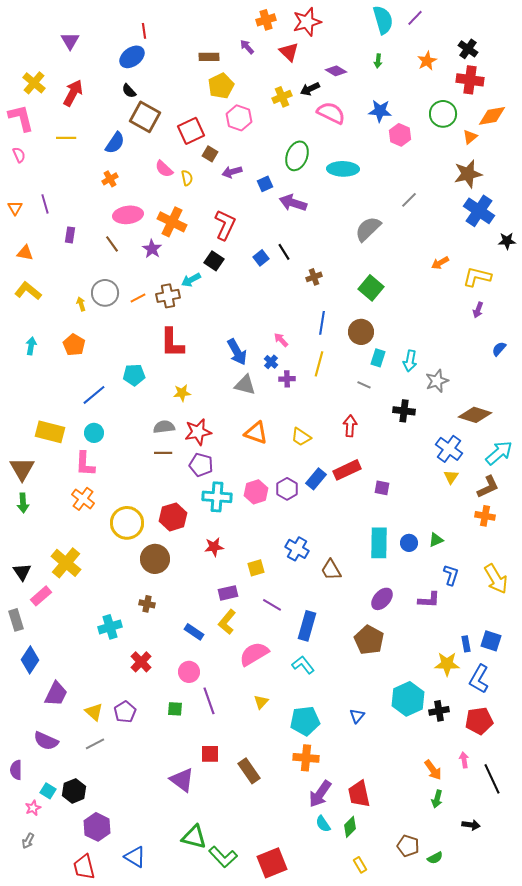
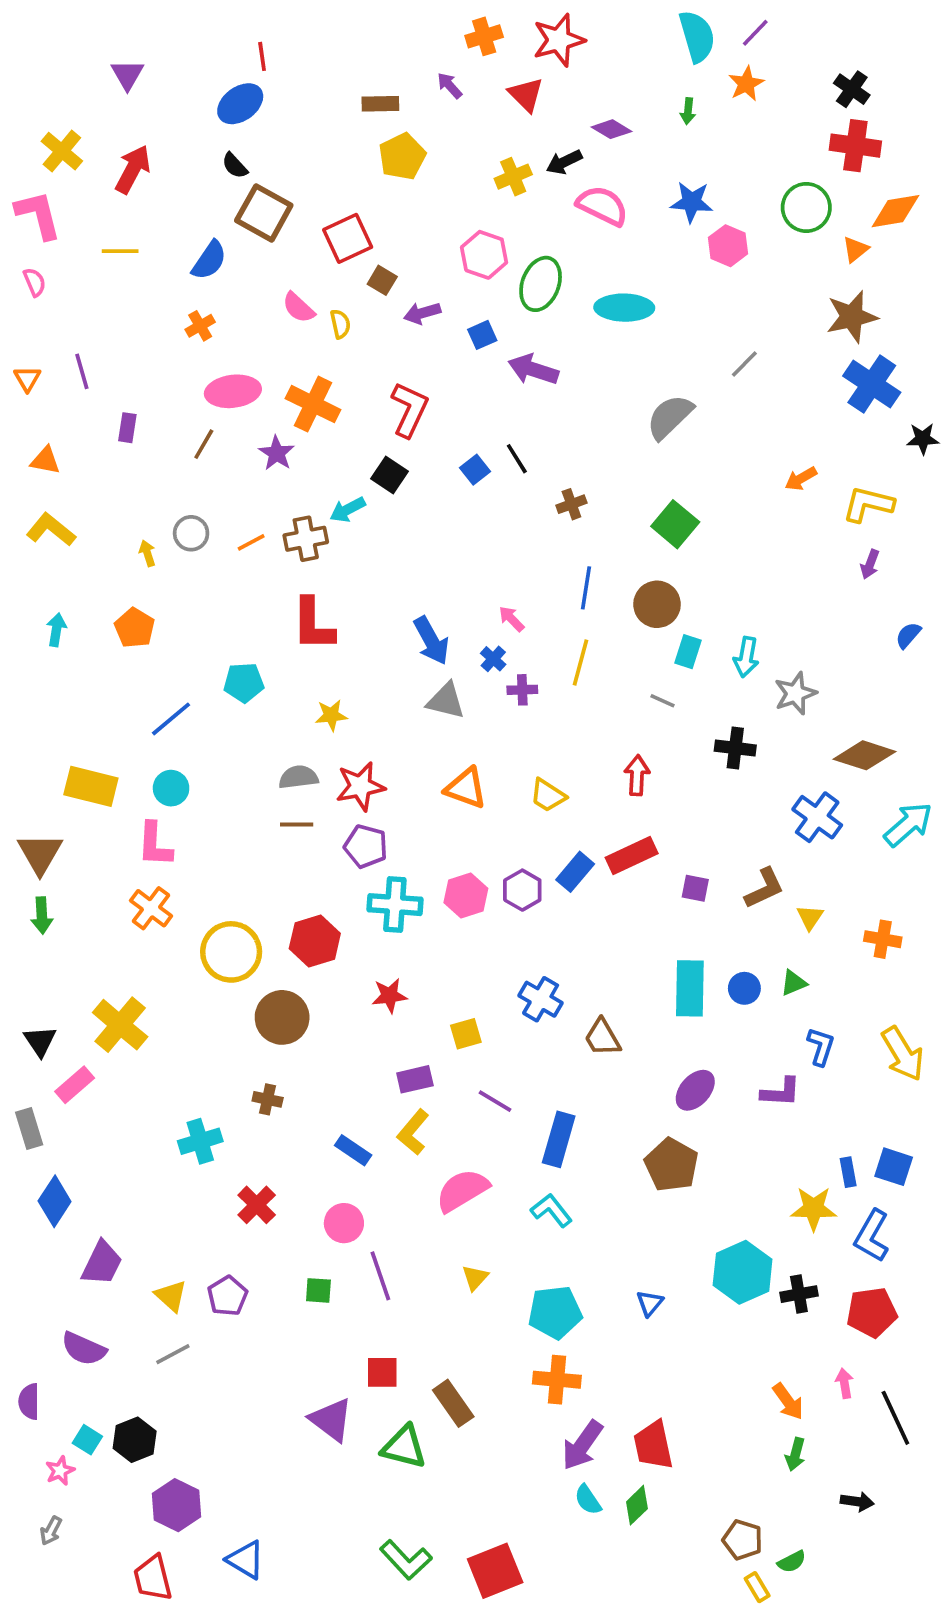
orange star: (427, 61) -> (746, 84), moved
pink hexagon: (239, 118) -> (484, 255), moved
brown line: (112, 244) -> (204, 444), turned 66
gray circle: (105, 293) -> (191, 533), size x0.7
yellow triangle: (451, 477) -> (810, 917), moved
brown L-shape: (488, 487) -> (764, 888), moved
green triangle: (194, 837) -> (404, 1447), moved
yellow rectangle: (360, 865) -> (757, 1587), moved

